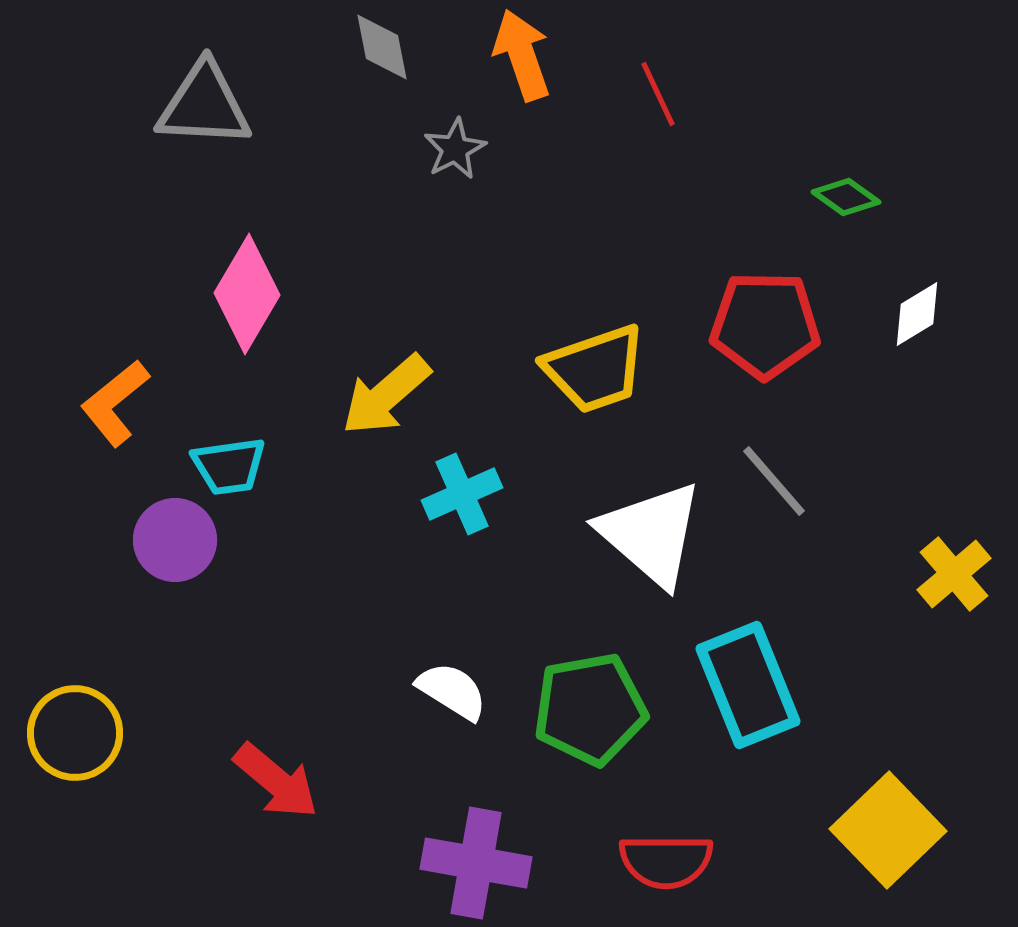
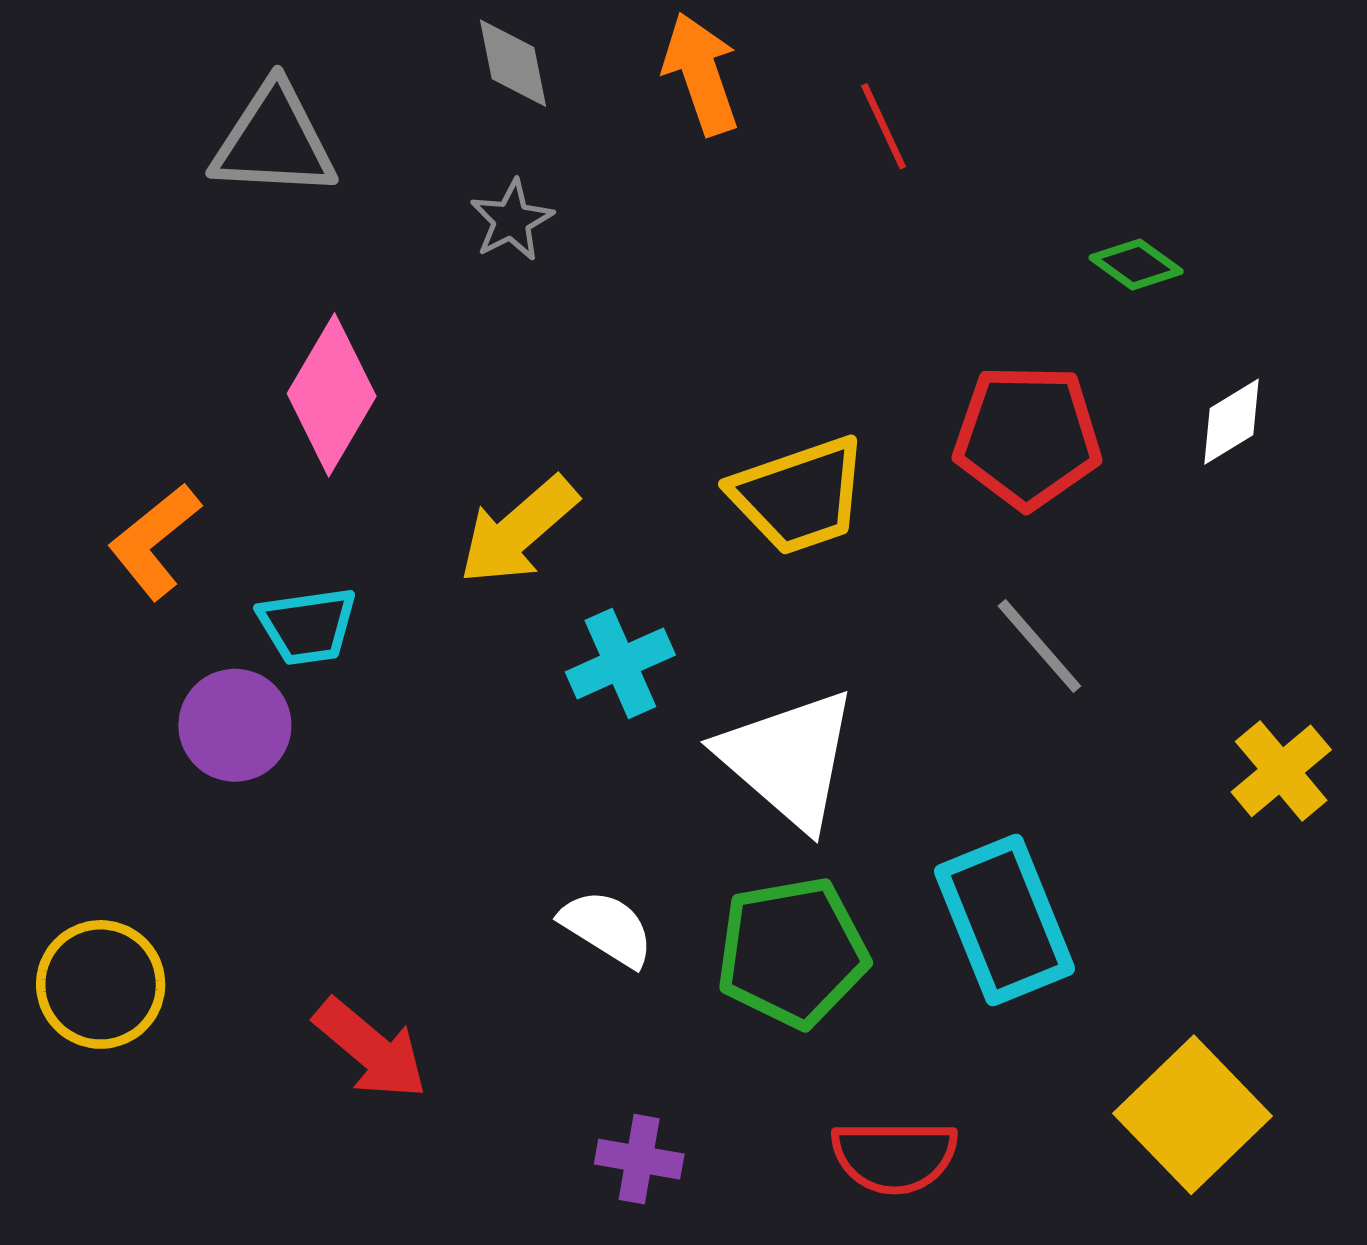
gray star: (455, 149) -> (512, 220), moved
white triangle: (651, 534) -> (788, 759), moved
purple cross: (476, 863) -> (639, 1159), size x0.6

